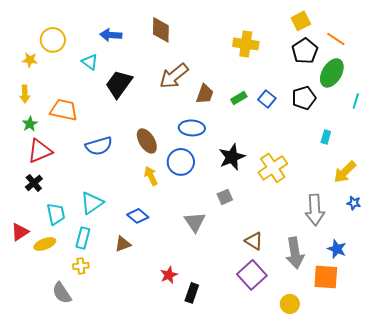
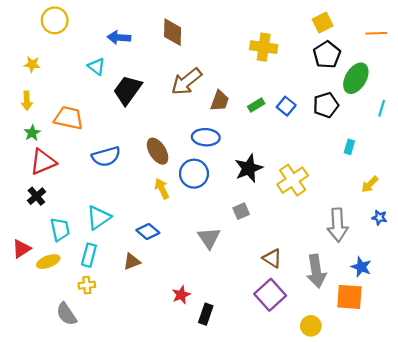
orange line: (336, 39) -> (376, 33), moved, turned -36
yellow circle: (53, 40) -> (55, 20), moved
yellow arrow: (345, 172) -> (370, 184), size x0.7

